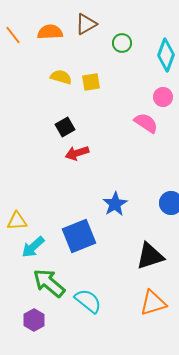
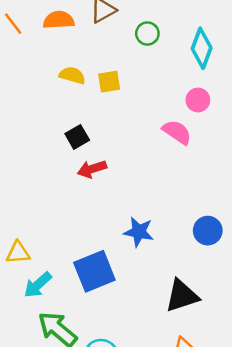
blue star: (115, 204) -> (139, 232), turned -30

